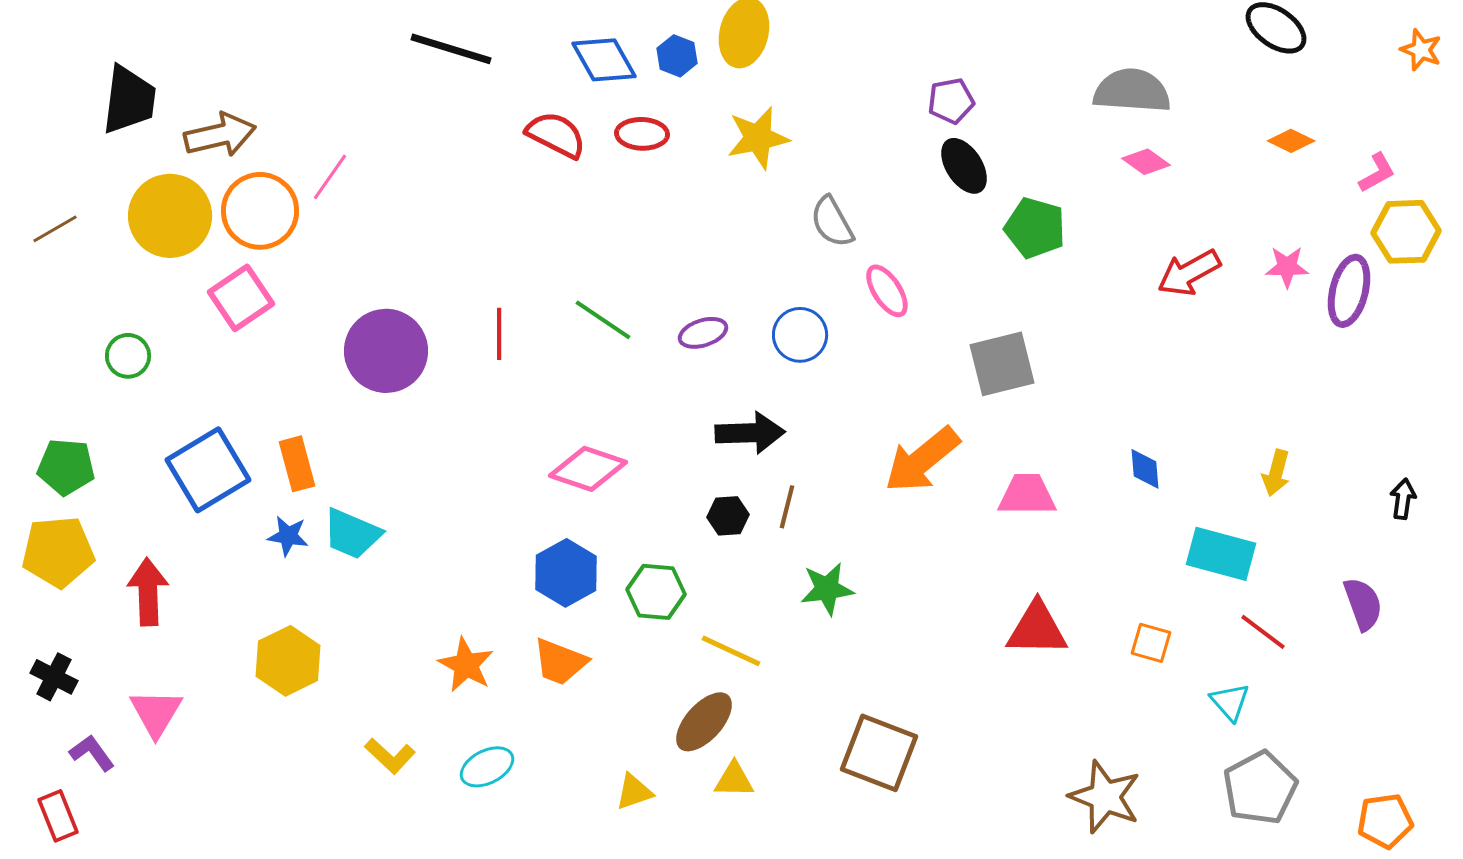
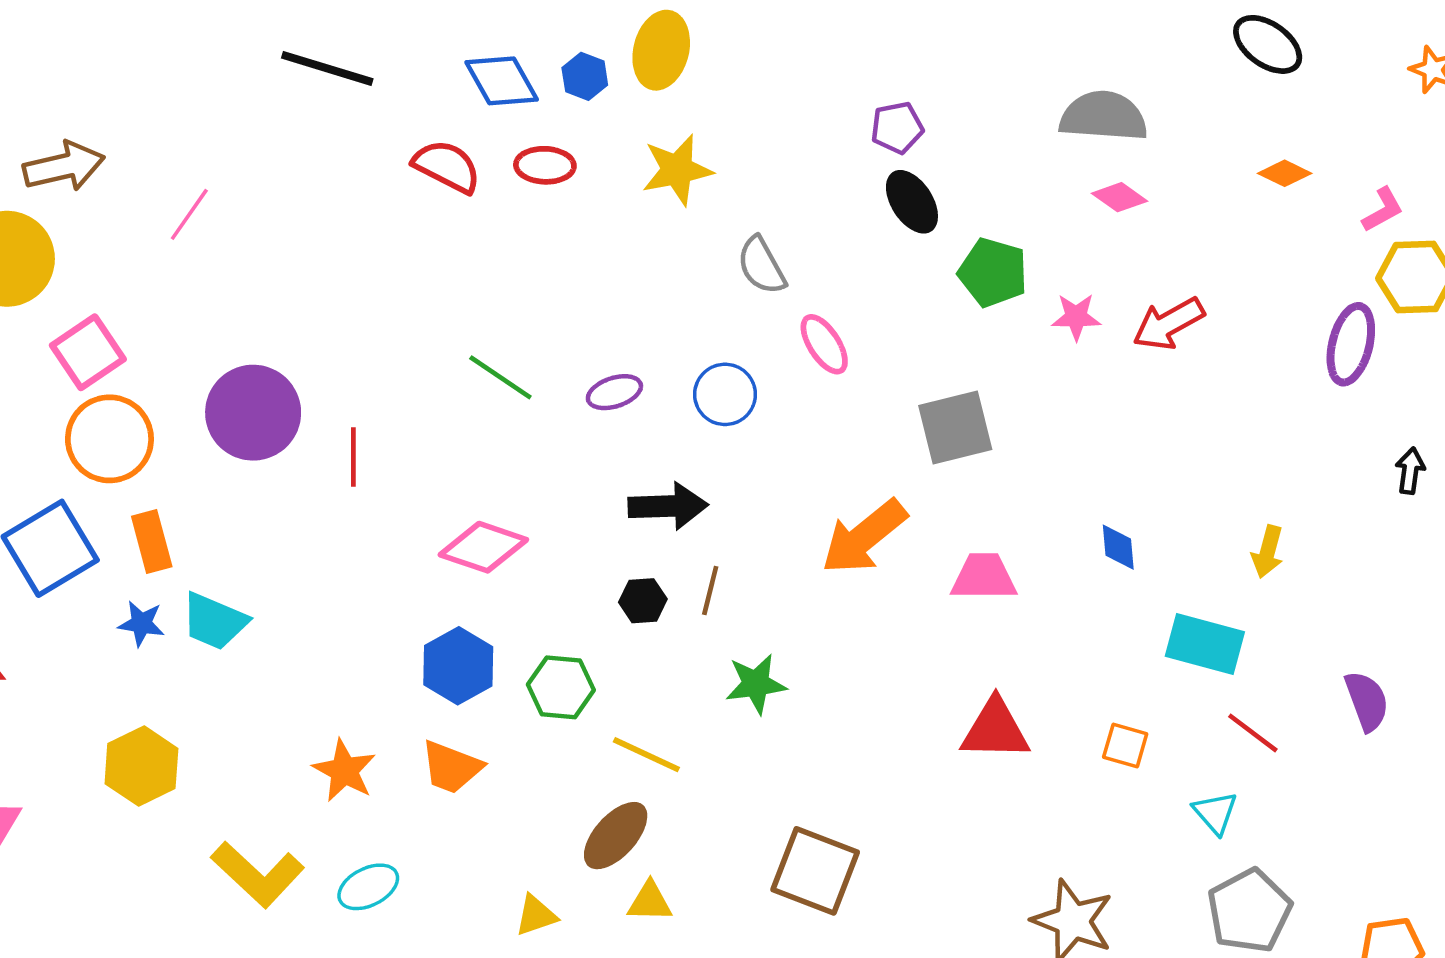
orange circle: (260, 211) -> (109, 439), moved
pink star: (1287, 267) -> (1076, 317), moved
red line: (499, 334) -> (353, 457), moved
black arrow: (1403, 499) -> (1410, 471), moved
yellow L-shape: (390, 756) -> (258, 874), size x1.6

